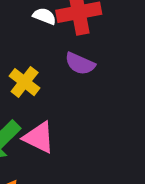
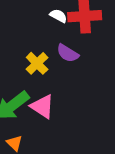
purple semicircle: (80, 64) -> (68, 53), moved

